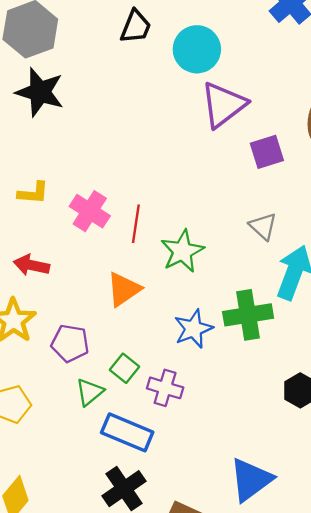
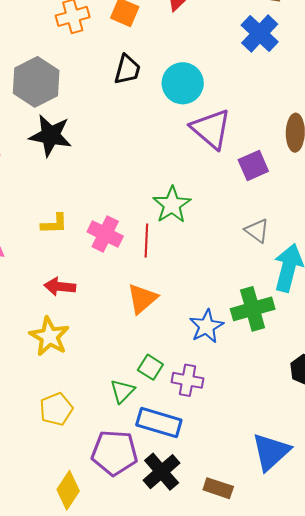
purple triangle: (223, 105) -> (211, 129), turned -36
green star: (182, 251) -> (172, 205), moved
purple pentagon: (70, 343) -> (115, 453), moved, size x1.4

